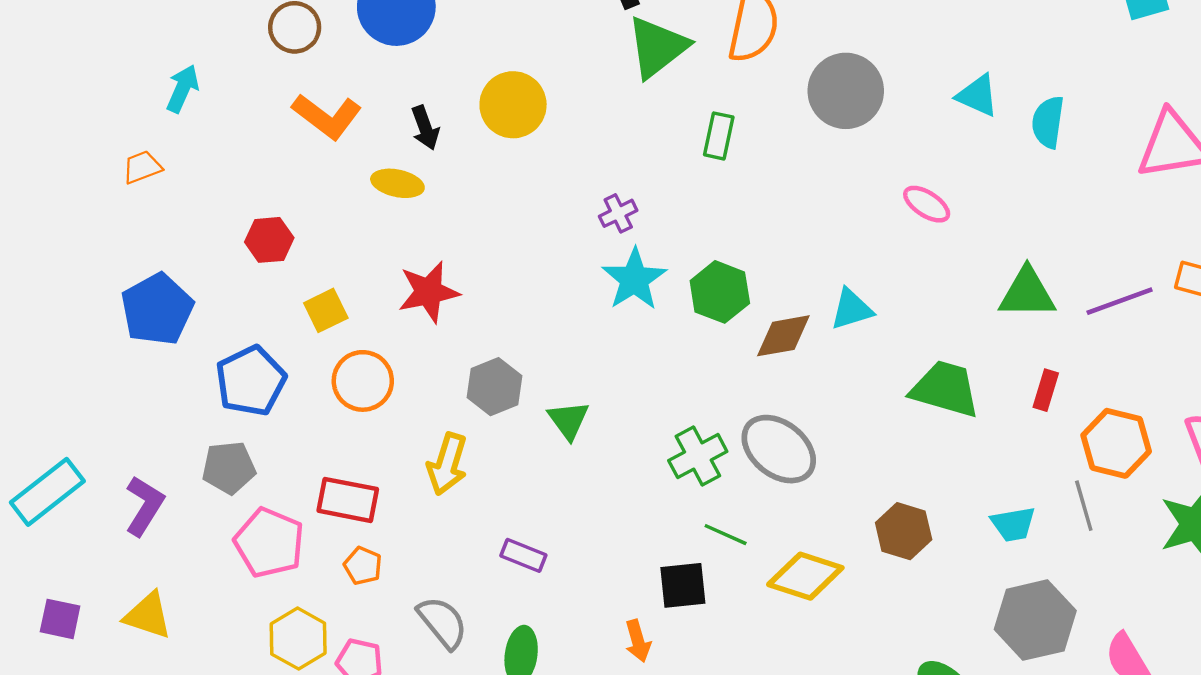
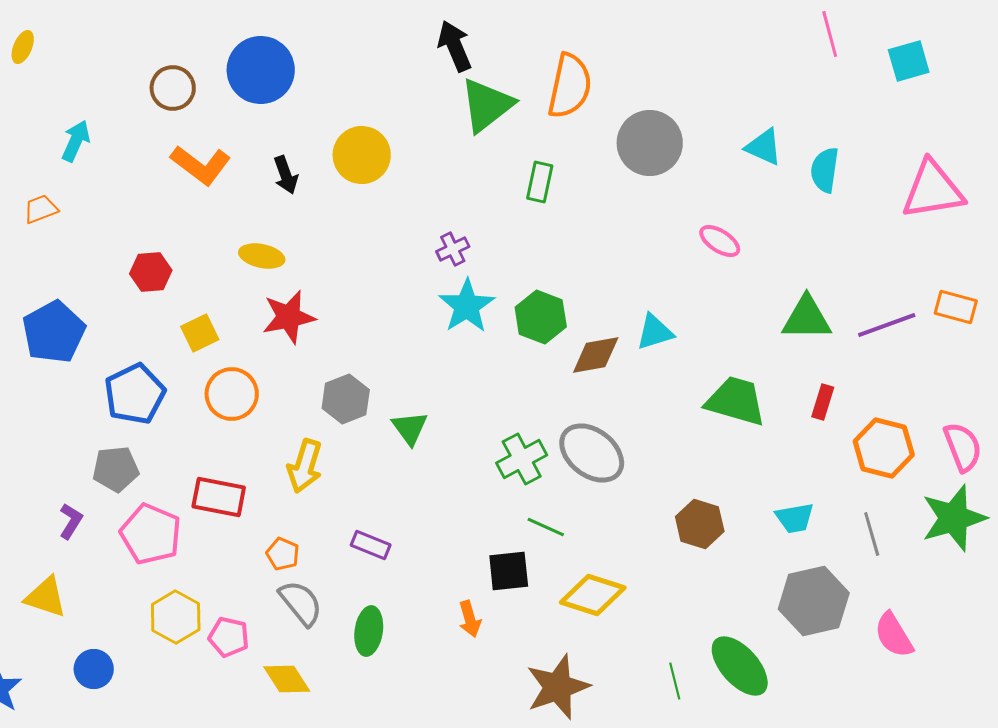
yellow ellipse: (397, 183) -> (262, 256), moved
purple L-shape: (144, 506) -> (71, 521), moved, size x0.7
gray line: (1084, 506) -> (872, 534), moved
orange pentagon: (363, 566) -> (283, 554), moved
yellow diamond: (805, 576) -> (593, 595), moved

